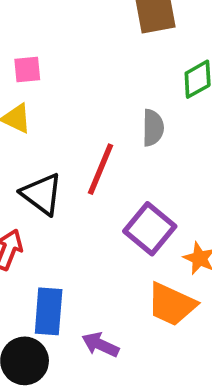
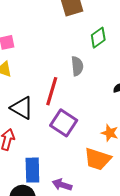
purple square: (150, 229) -> (64, 123), moved

